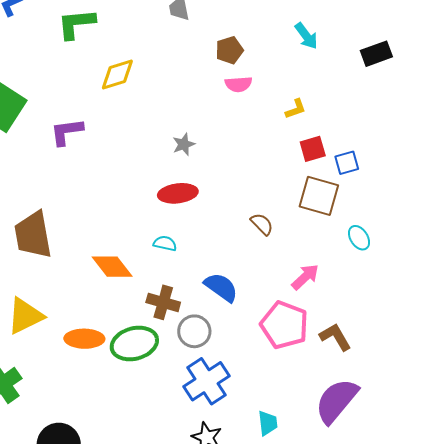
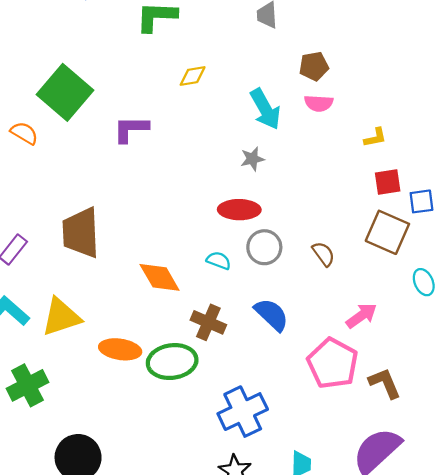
cyan arrow: (306, 36) -> (265, 109), moved, size x1.4
yellow diamond: (117, 75) -> (193, 76), size x0.7
gray circle: (194, 331) -> (264, 247), moved

